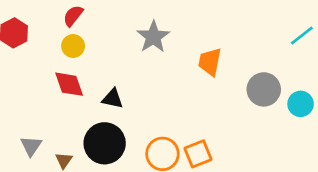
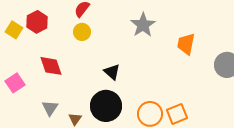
red diamond: (69, 84) -> (51, 66), moved
black triangle: (113, 99) -> (112, 72), turned 30

